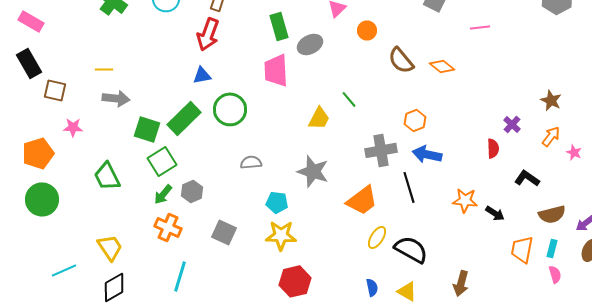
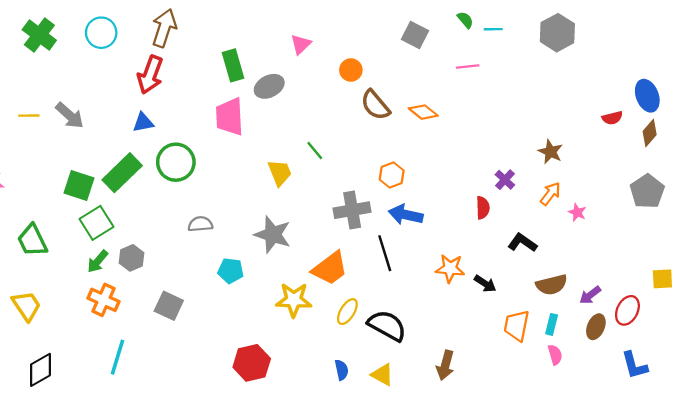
orange circle: (367, 30) -> (351, 70), moved
gray arrow: (116, 98) -> (70, 116), moved, turned 36
yellow trapezoid: (319, 118) -> (280, 173), turned -50
yellow star: (281, 235) -> (294, 300), moved
yellow trapezoid: (110, 247) -> (26, 306), moved

